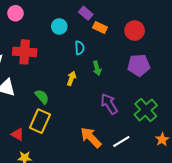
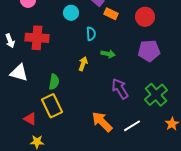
green arrow: (97, 68) -> (108, 54), turned -64
green semicircle: (42, 97) -> (54, 82), turned 49
yellow rectangle: (40, 121) -> (52, 106), turned -50

